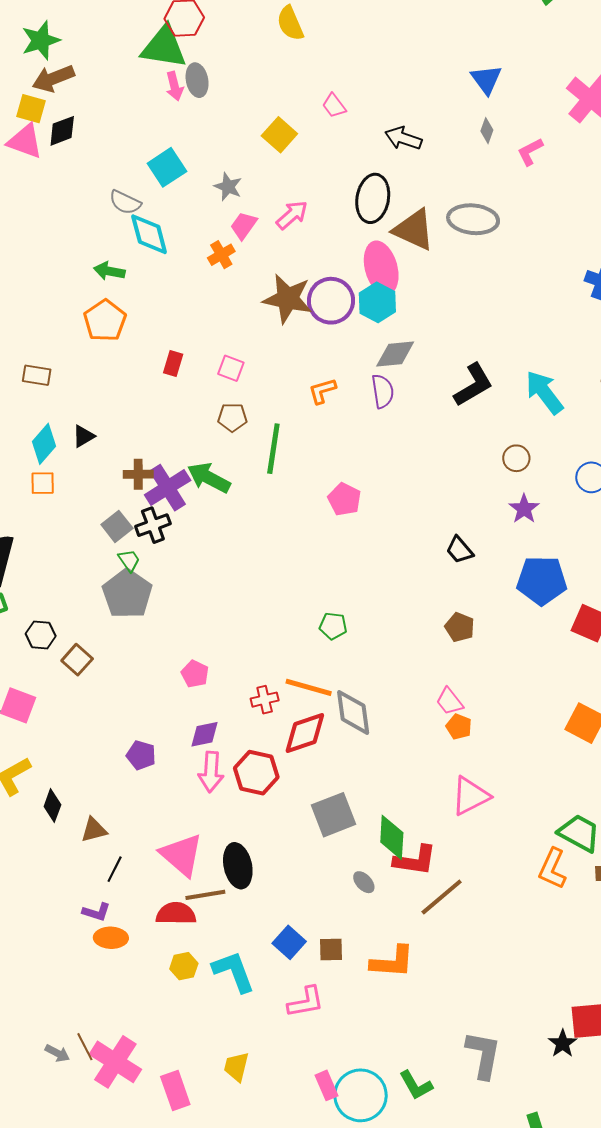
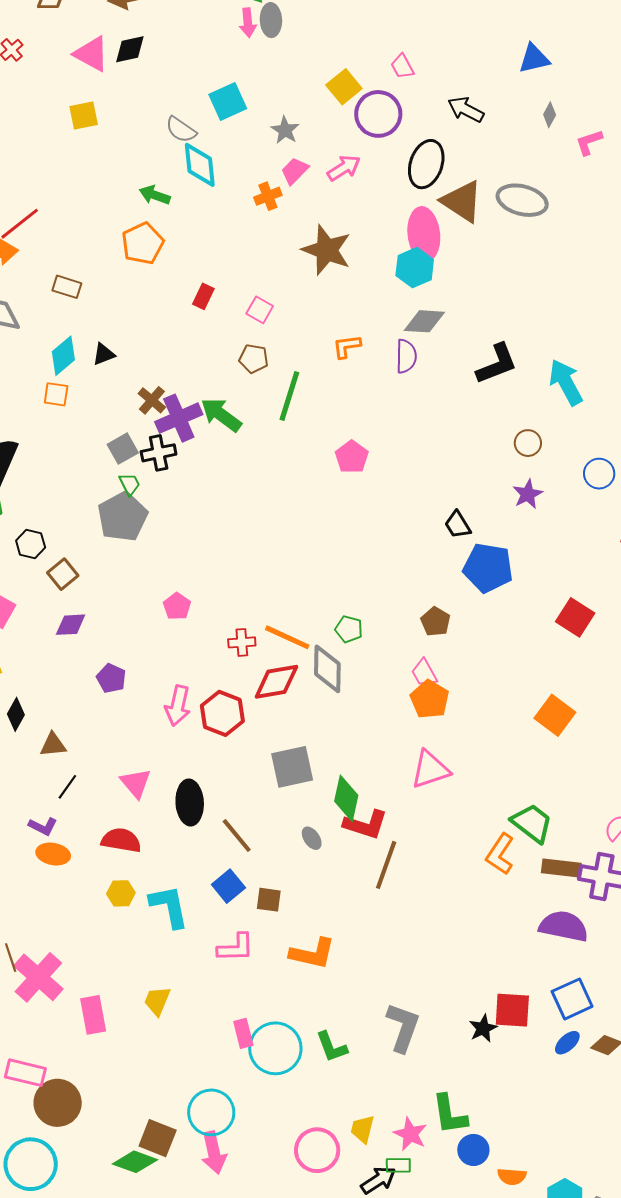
blue triangle: (486, 79) -> (534, 59), moved, turned 44
yellow square: (31, 109) -> (84, 115), moved, turned -36
purple circle: (331, 301) -> (378, 114), moved
brown cross: (138, 474) -> (152, 400), turned 32
blue pentagon: (542, 580) -> (488, 568), moved
green pentagon: (333, 626) -> (349, 629), moved
brown pentagon: (460, 627) -> (436, 622), moved
orange pentagon: (459, 727) -> (430, 699), size x1.5
purple diamond: (205, 734) -> (71, 625), moved
pink triangle: (182, 855) -> (136, 783), size x0.7
brown line: (205, 895) -> (237, 836), moved, turned 51
brown line: (442, 897) -> (386, 865), turned -39
orange L-shape: (392, 962) -> (312, 954), moved

